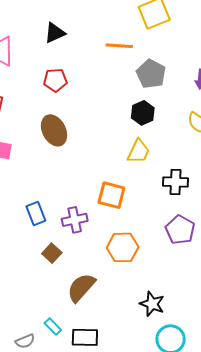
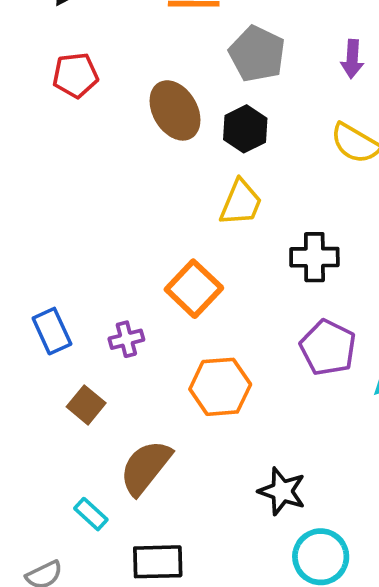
brown ellipse: (54, 130) -> (175, 110), moved
orange square: (111, 195) -> (194, 289), turned 32
purple cross: (75, 220) -> (126, 339), size x0.7
cyan rectangle: (53, 326) -> (91, 514), moved

